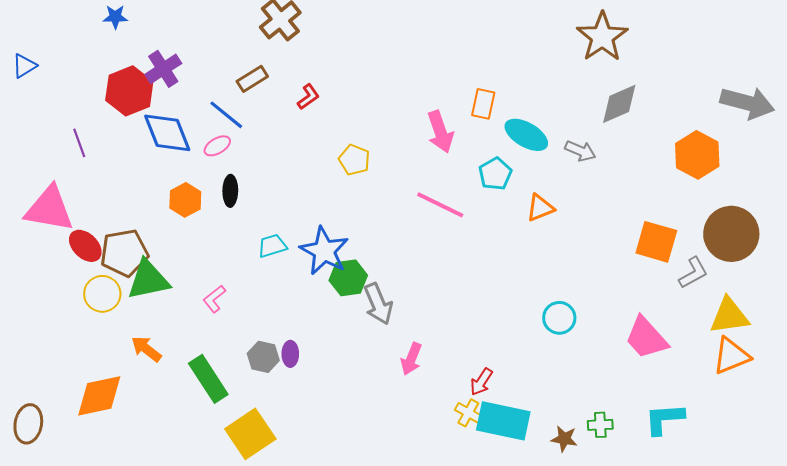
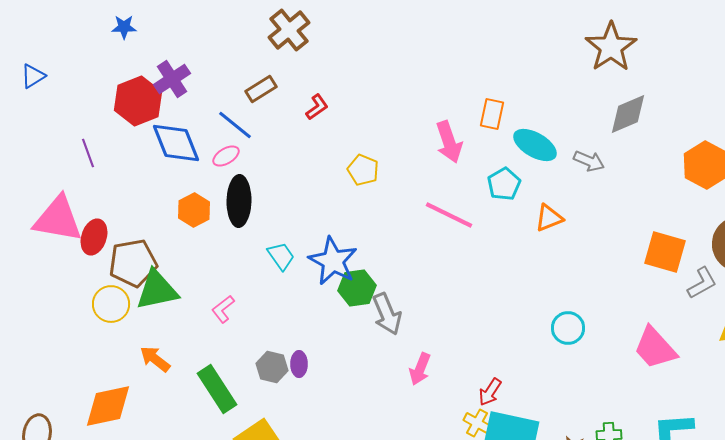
black ellipse: (230, 191) -> (239, 201), size x1.6
red ellipse: (85, 246) -> (94, 237), moved, turned 64
cyan trapezoid: (272, 246) -> (281, 256), turned 72

